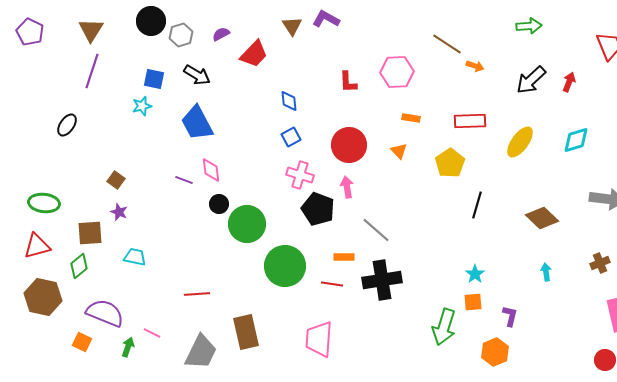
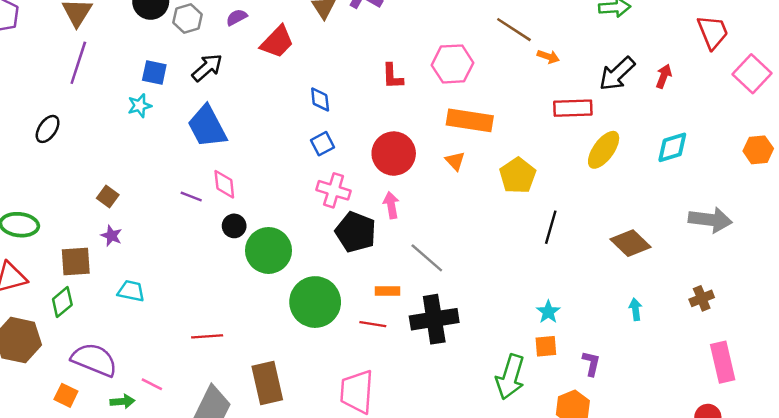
black arrow: (197, 75) -> (207, 68), turned -72
orange rectangle: (411, 118) -> (470, 120), size x2.0
red rectangle: (470, 121) -> (573, 108), moved
green arrow: (128, 347) -> (122, 401), turned 66

